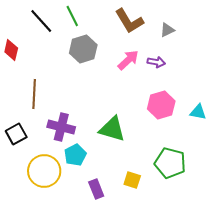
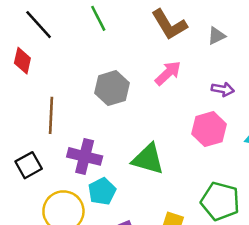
black line: (41, 21) -> (39, 25), moved
gray hexagon: (83, 49) -> (112, 88), moved
purple arrow: (156, 62) -> (223, 89), moved

